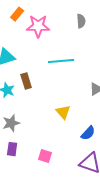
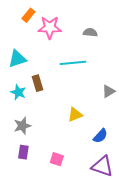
gray semicircle: (81, 21) -> (90, 32), moved, turned -80
yellow triangle: (63, 112) -> (75, 115), turned 49

